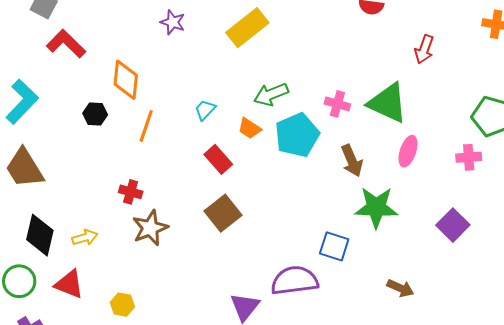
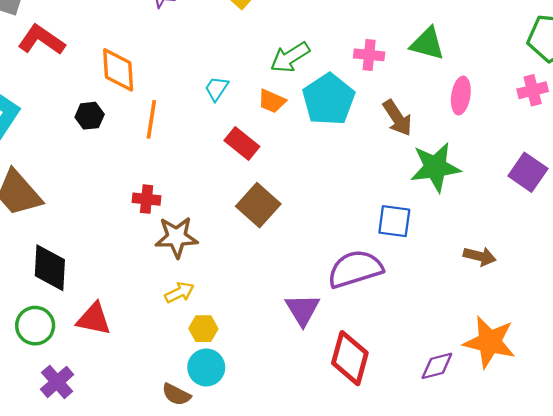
green triangle: (388, 103) -> (427, 44), size x0.7
brown star: (150, 228) -> (177, 237), turned 30
yellow arrow: (85, 238) -> (179, 293), moved
yellow hexagon: (122, 305) -> (203, 329), moved

